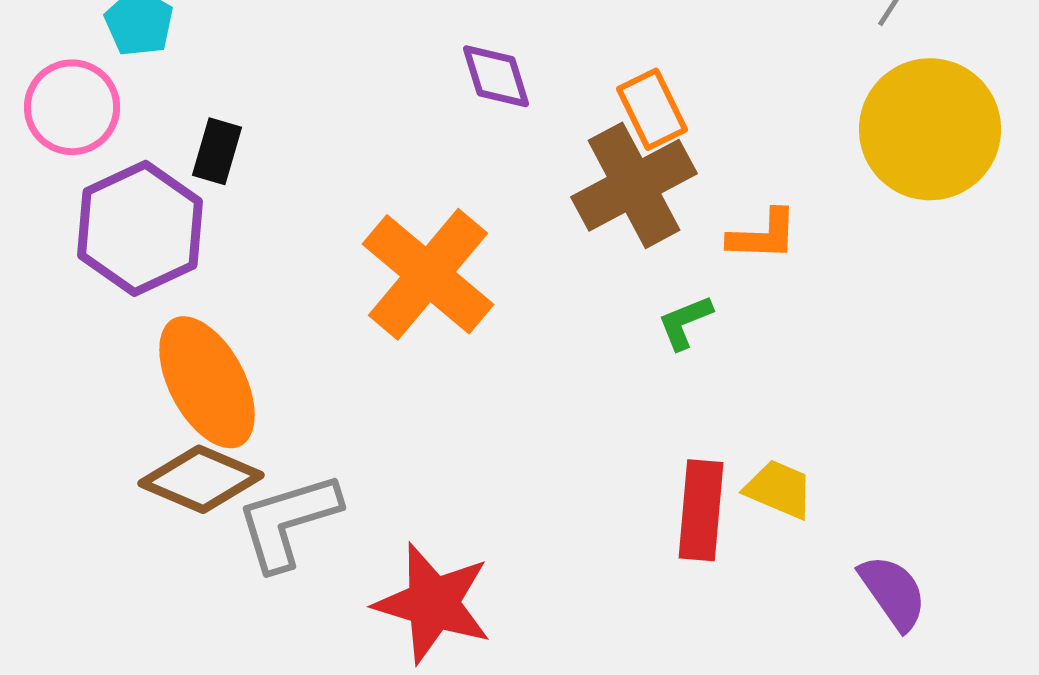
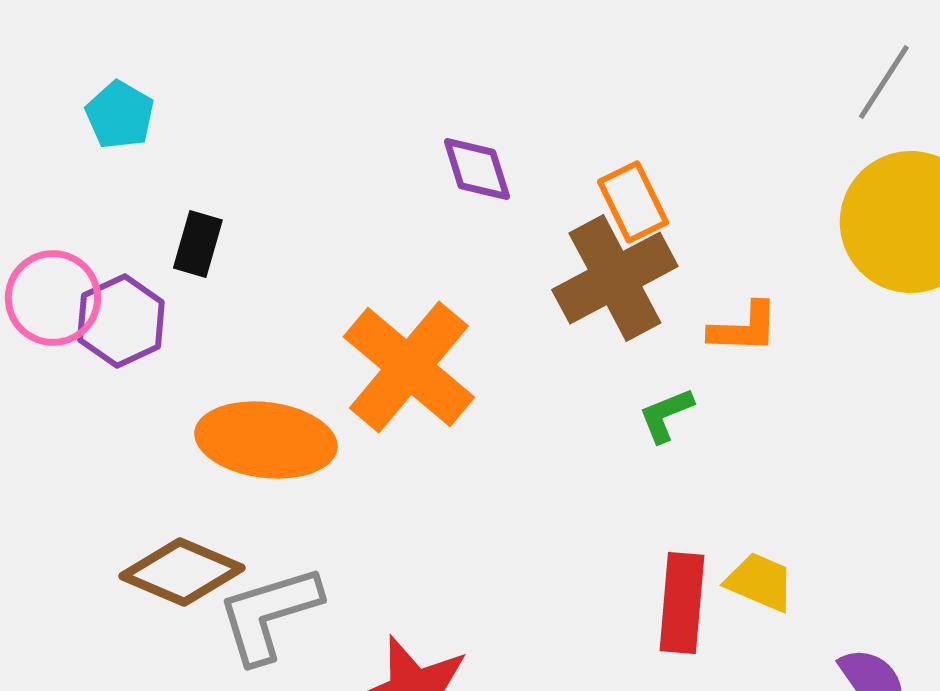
pink circle: (72, 107) -> (53, 298), moved
purple hexagon: (140, 228) -> (121, 321), size x0.7
orange ellipse: (207, 382) -> (266, 440), moved, turned -55

